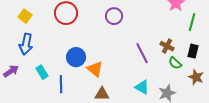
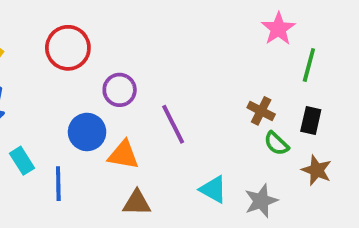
purple circle: (114, 16) -> (120, 90), moved
purple line: (142, 53) -> (173, 124), moved
orange triangle: (95, 69) -> (123, 155), turned -30

